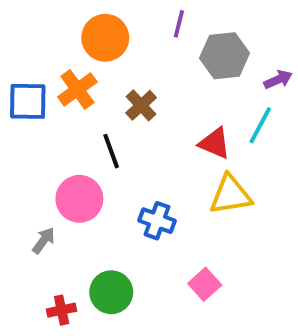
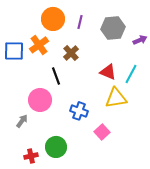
purple line: (179, 24) -> (80, 22), moved
cyan line: (260, 125) -> (131, 74), moved
pink square: (205, 284) -> (102, 132), moved

